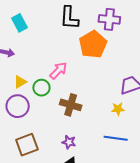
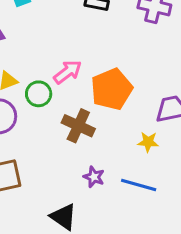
orange pentagon: (93, 44) -> (112, 89), moved
purple star: (69, 142) -> (94, 177), moved

